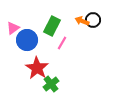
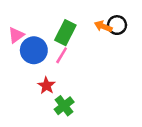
pink line: (62, 43) -> (62, 55), moved
red star: (37, 68) -> (46, 86), size x0.6

